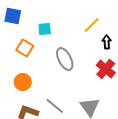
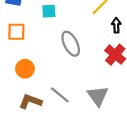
orange square: (25, 48) -> (16, 32), moved, turned -30

